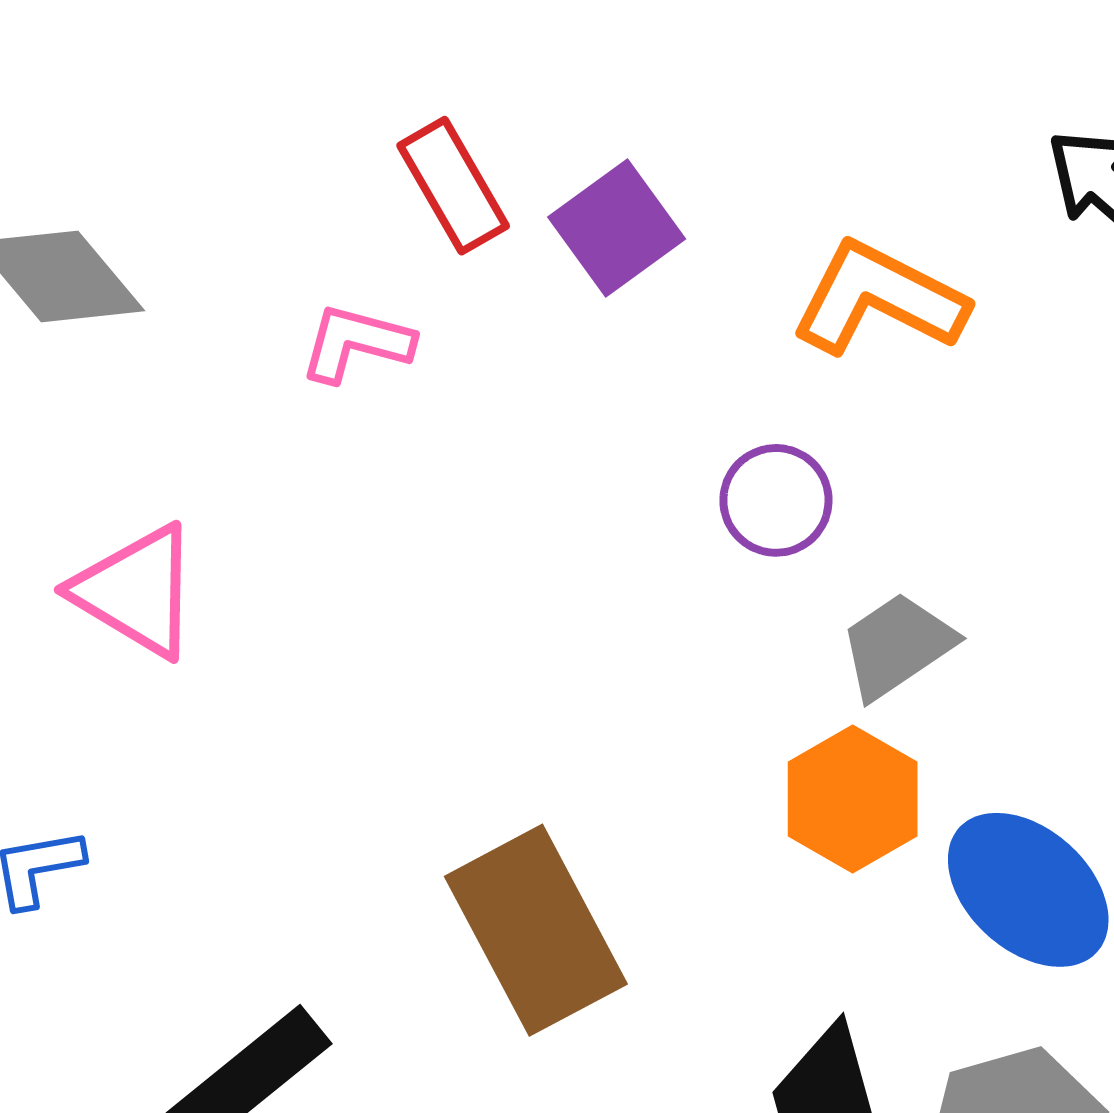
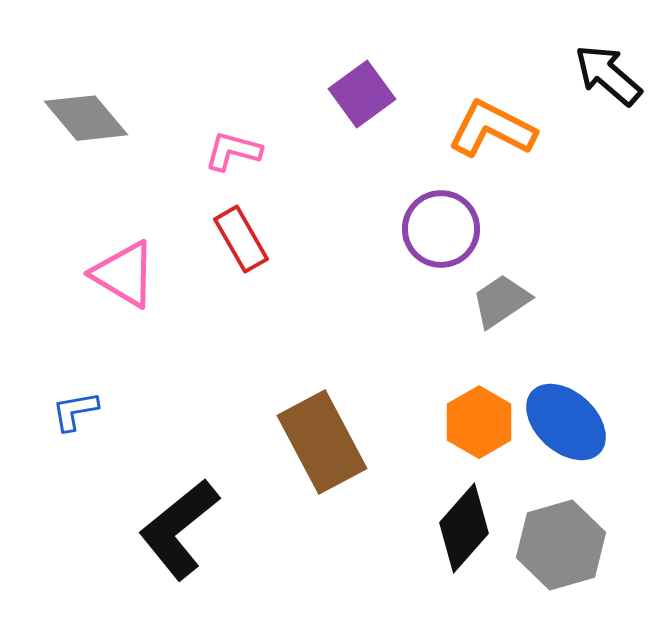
red rectangle: (453, 186) -> (241, 239), moved
purple circle: (776, 500) -> (441, 229), size x1.4
orange hexagon: (853, 799) -> (479, 422), moved

